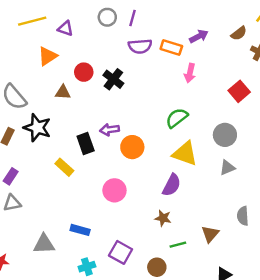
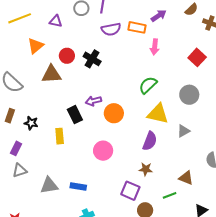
purple triangle: (65, 28) -> (56, 21), moved
brown triangle: (63, 92) -> (52, 74), size x1.5
black star: (37, 128) -> (31, 123), moved, size x0.6
yellow rectangle: (64, 167) -> (60, 136), turned 49
gray triangle: (227, 168) -> (183, 131), moved
brown triangle: (210, 234) -> (186, 178), turned -42
gray triangle: (44, 244) -> (49, 185), moved
green line: (178, 245) -> (170, 195), moved
purple square: (121, 252) -> (130, 191), moved

